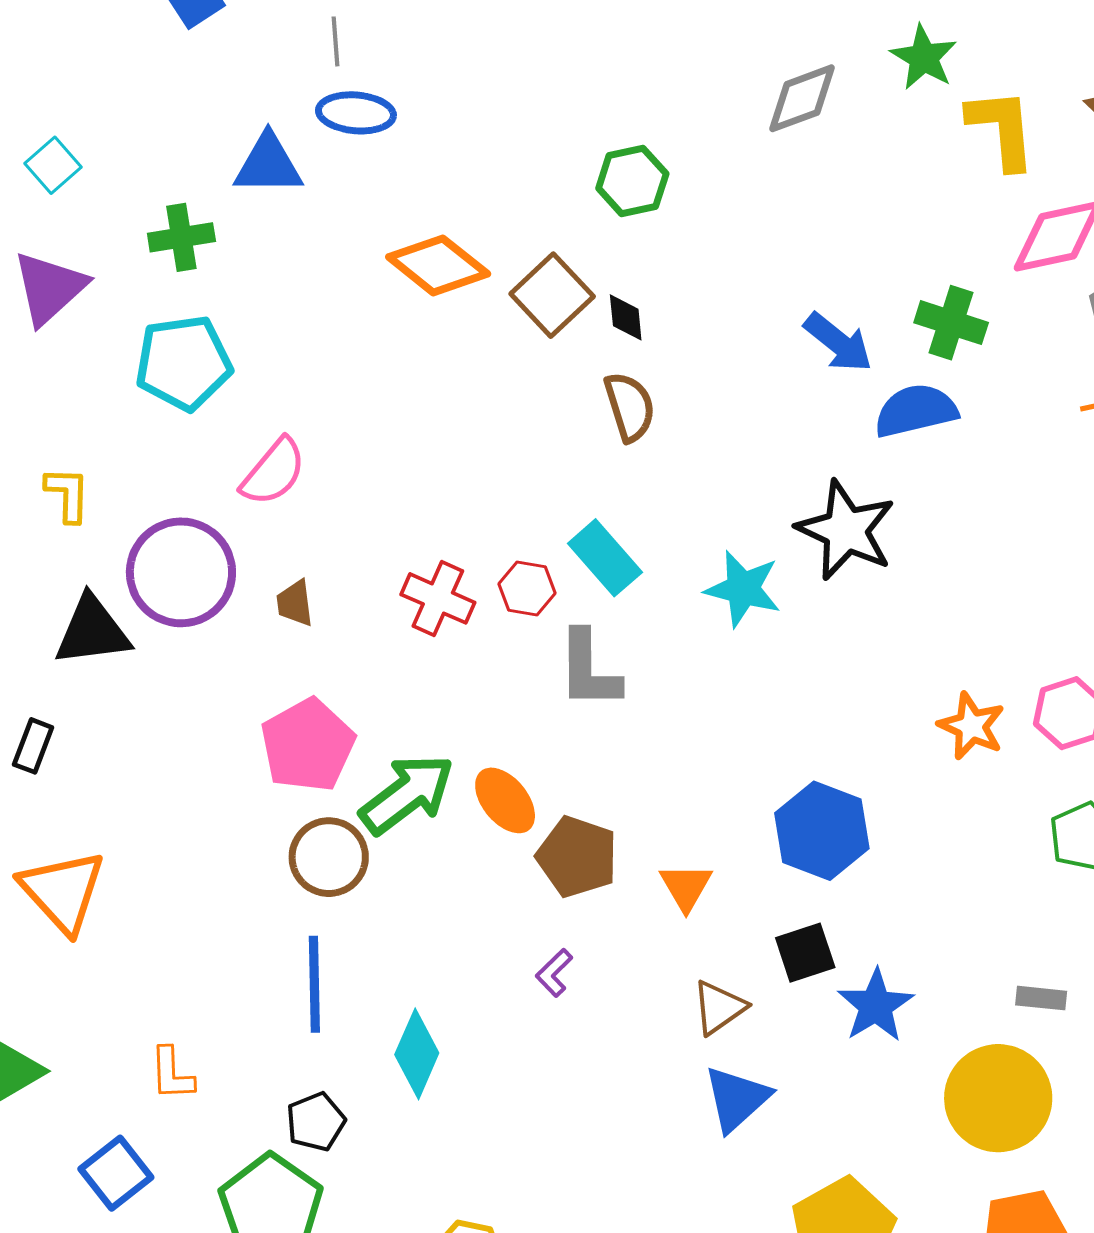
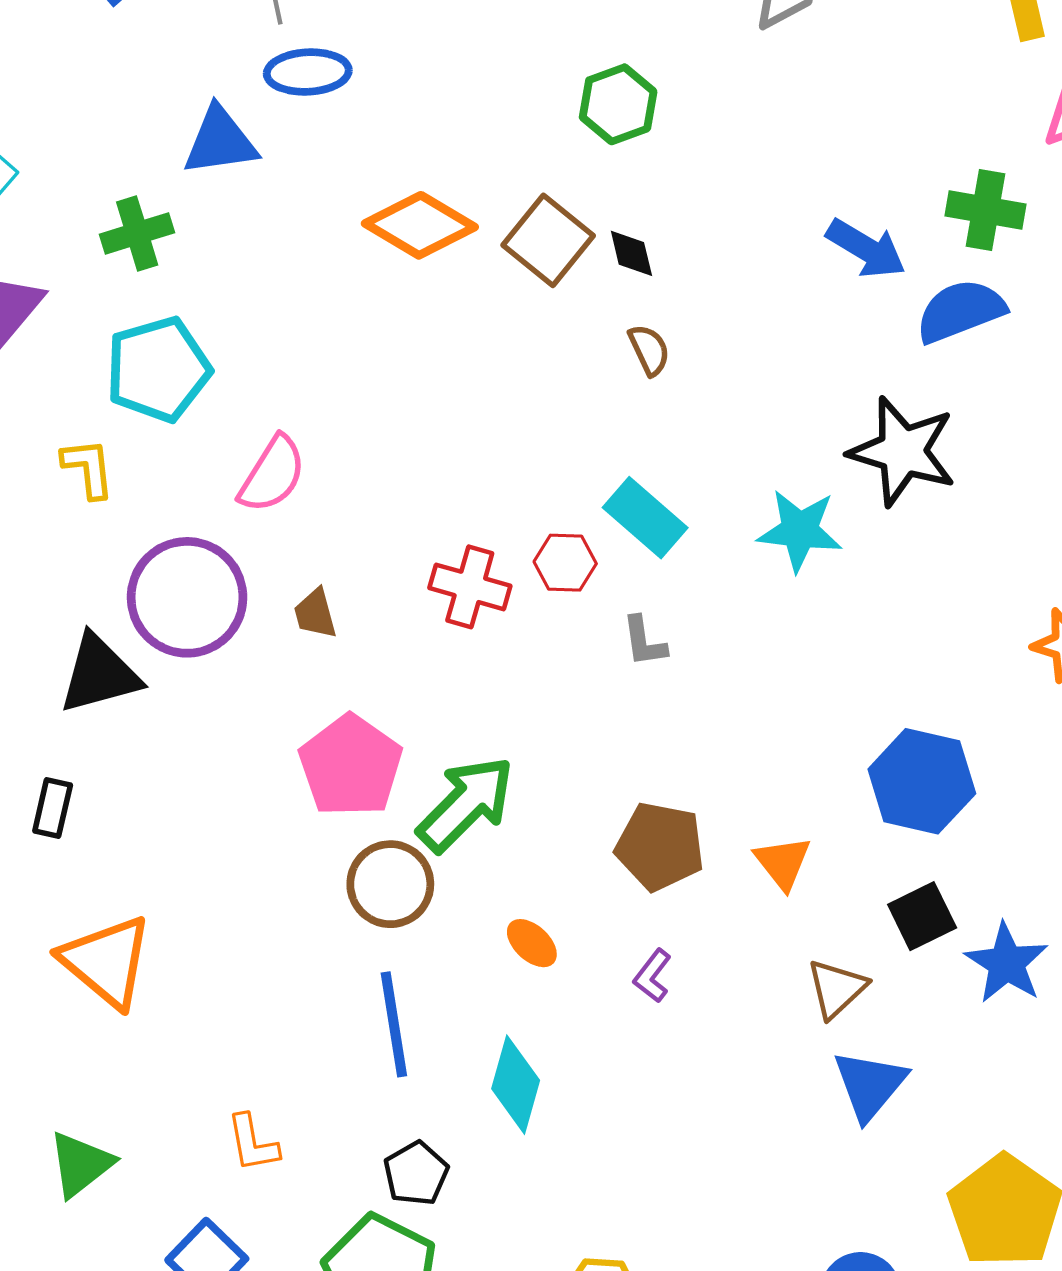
brown semicircle: (630, 407) -> (649, 350), size x0.7
yellow L-shape: (68, 494) -> (88, 468), moved
gray L-shape: (589, 670) -> (644, 641), size x0.6
orange ellipse: (505, 800) -> (532, 943), moved, size x0.7

